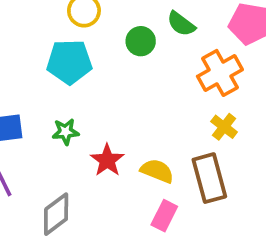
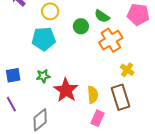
orange cross: (220, 73) -> (111, 40), moved
red star: (107, 160) -> (66, 90), size x1.4
yellow semicircle: (157, 171) -> (93, 95), turned 66

